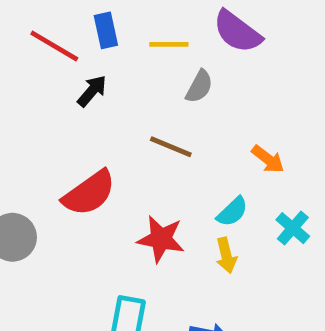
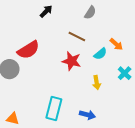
red semicircle: (89, 193) -> (28, 50), moved
cyan semicircle: (232, 212) -> (100, 54), moved
red star: (161, 239) -> (71, 61), moved

